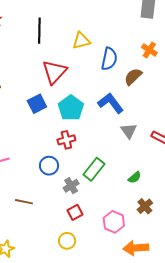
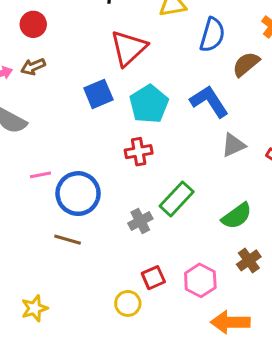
gray triangle: (129, 131) -> (233, 145), turned 36
blue circle: (49, 166) -> (78, 194), moved, size x1.5
green semicircle: (135, 177) -> (237, 216), size x1.5
red square: (75, 212) -> (153, 278), moved

